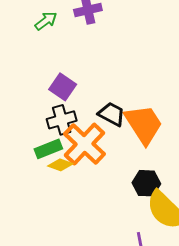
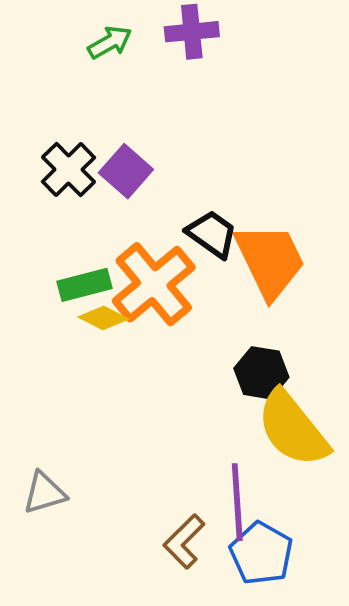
black cross: (62, 120) -> (69, 170), moved, turned -36

